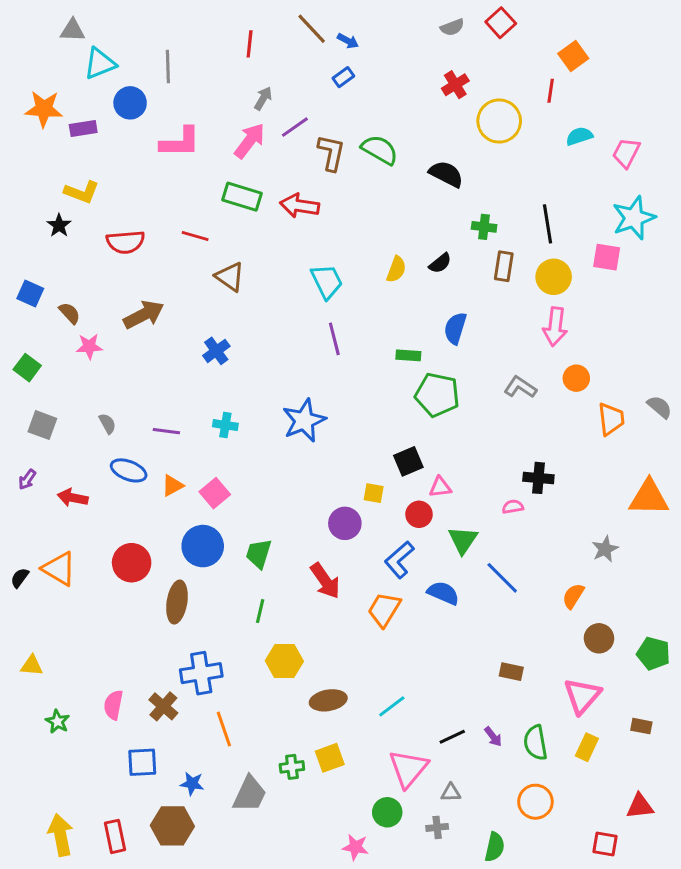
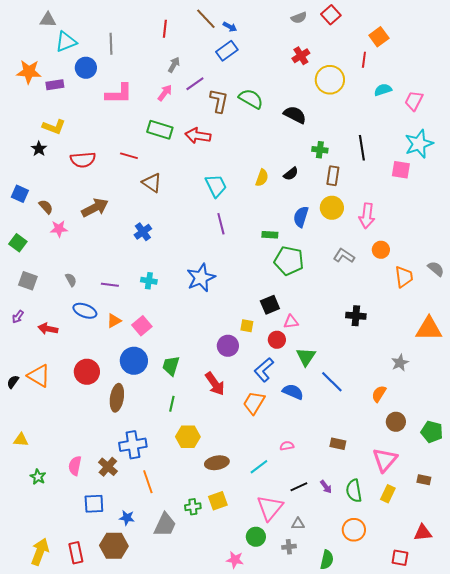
blue rectangle: (343, 77) -> (227, 51), size x1.5
pink arrow: (250, 141) -> (165, 93), size x0.7
yellow circle: (554, 277) -> (332, 208), moved
pink semicircle: (513, 507) -> (287, 446), moved
yellow arrow: (61, 835) -> (40, 552), turned 32

